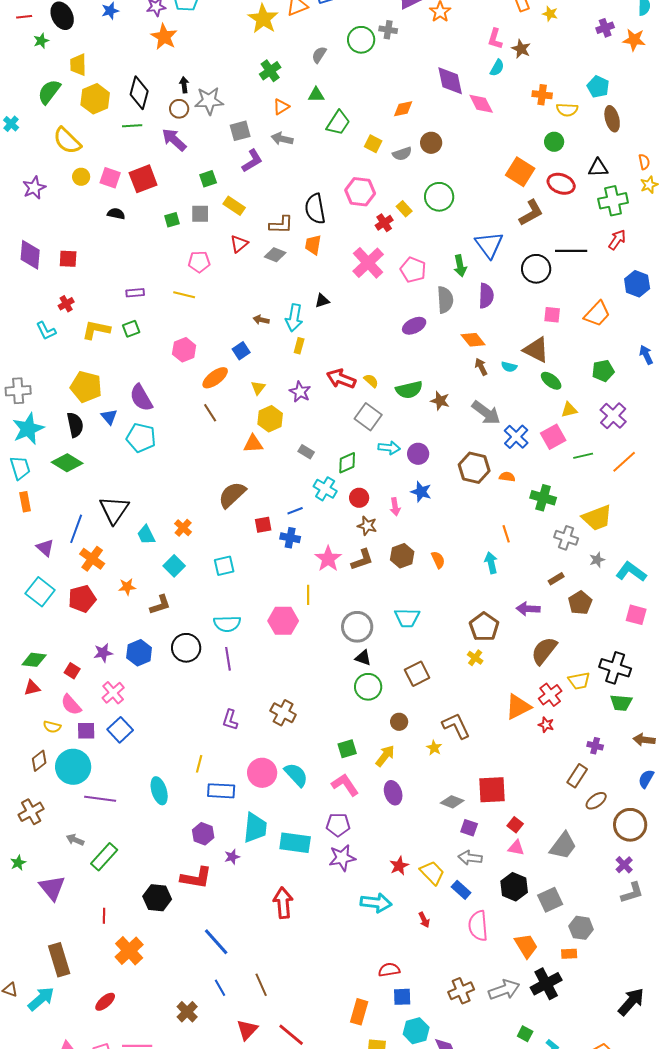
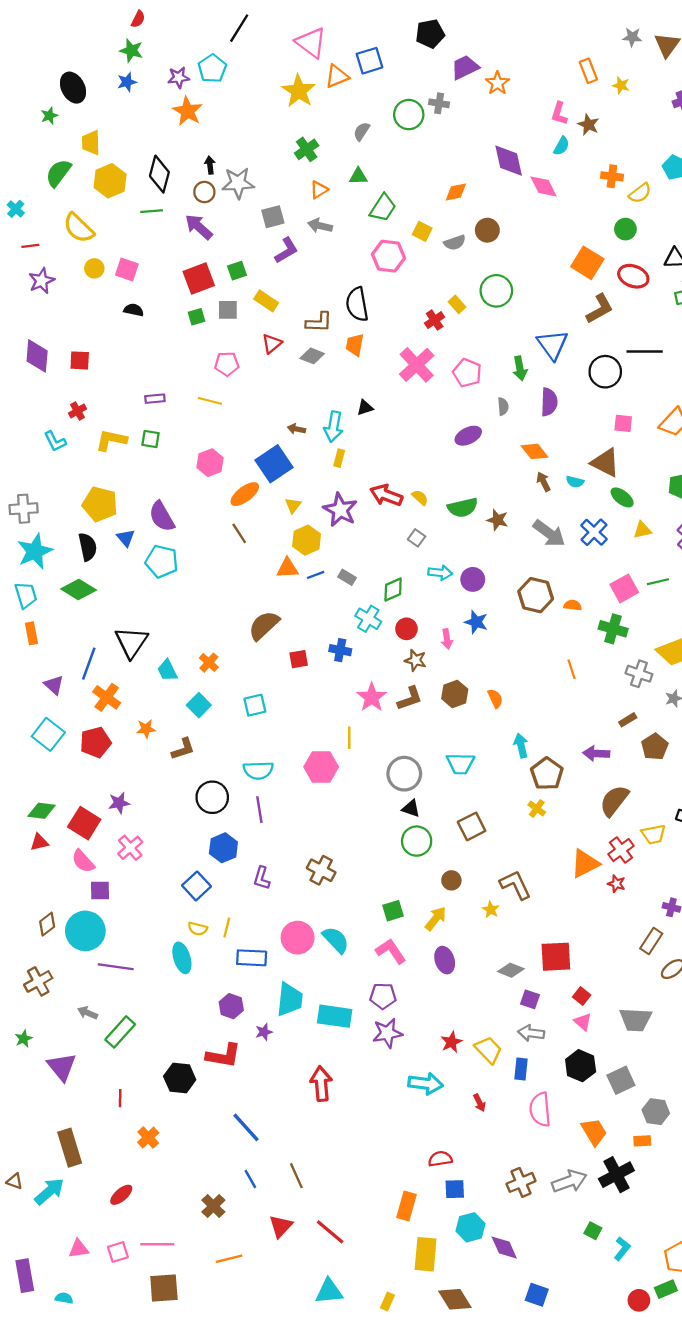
red line: (24, 17) -> (30, 246), moved
yellow semicircle: (567, 110) -> (640, 193), turned -40
red square: (143, 179) -> (199, 278), moved
pink hexagon: (360, 192) -> (389, 256), moved
gray semicircle: (445, 300) -> (503, 406), size x0.6
green square: (131, 329) -> (150, 439), turned 30
blue square: (241, 351) -> (274, 464), size x1.8
purple star: (300, 392) -> (340, 510), size x1.4
gray square: (368, 417) -> (417, 538), size x0.6
blue cross: (516, 437) -> (594, 532), moved
pink square: (553, 437) -> (624, 588), moved
blue line: (295, 511) -> (316, 575), moved
blue cross: (290, 538) -> (340, 650), moved
cyan arrow: (491, 563) -> (521, 746), moved
blue hexagon: (139, 653) -> (223, 848), moved
red square: (72, 671) -> (84, 823), size x1.8
yellow semicircle: (52, 727) -> (198, 929), moved
blue square: (120, 730) -> (197, 886), moved
gray trapezoid: (563, 846) -> (636, 1020), turned 56
pink triangle: (516, 848) -> (583, 1022), turned 30
blue rectangle: (461, 890) -> (521, 1069), turned 54
orange cross: (129, 951) -> (148, 1138), size x0.7

